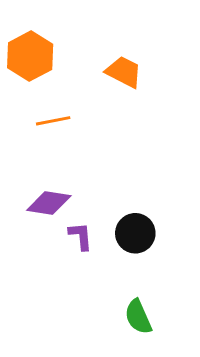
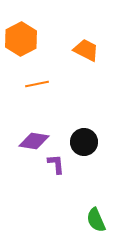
black circle: (135, 233) -> (84, 142), moved

